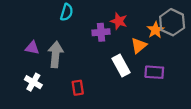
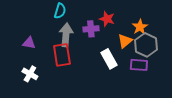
gray hexagon: (172, 22) -> (146, 45), moved
gray arrow: (56, 54) -> (66, 35), moved
red rectangle: (78, 88) -> (62, 55), moved, size x1.6

